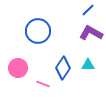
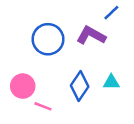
purple L-shape: (91, 33) -> (91, 35), moved
pink line: (43, 84) -> (43, 106), moved

